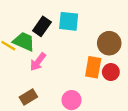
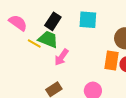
black rectangle: (42, 26) -> (53, 21), moved

